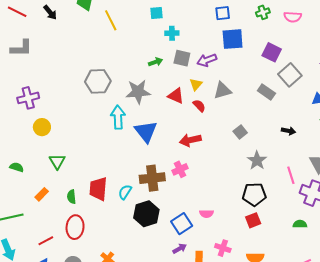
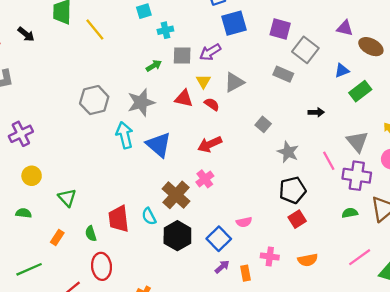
yellow circle: (42, 127) -> (32, 176), moved
brown cross: (152, 178) -> (176, 195), turned -30
cyan semicircle: (125, 192) -> (149, 216), turned -49

